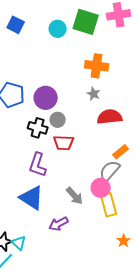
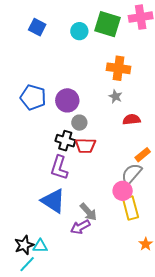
red semicircle: (110, 117) -> (132, 120), size x0.7
black cross: (38, 128) -> (65, 141), moved
gray arrow: (75, 196) -> (88, 212), moved
cyan triangle: (19, 243) -> (40, 246), turned -42

